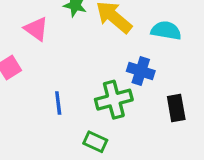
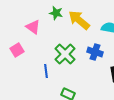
green cross: (114, 100) -> (65, 54), moved, turned -30

